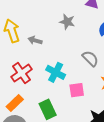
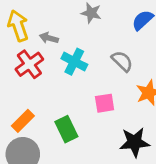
cyan cross: (56, 72) -> (74, 62), moved
red cross: (22, 73) -> (29, 64), moved

